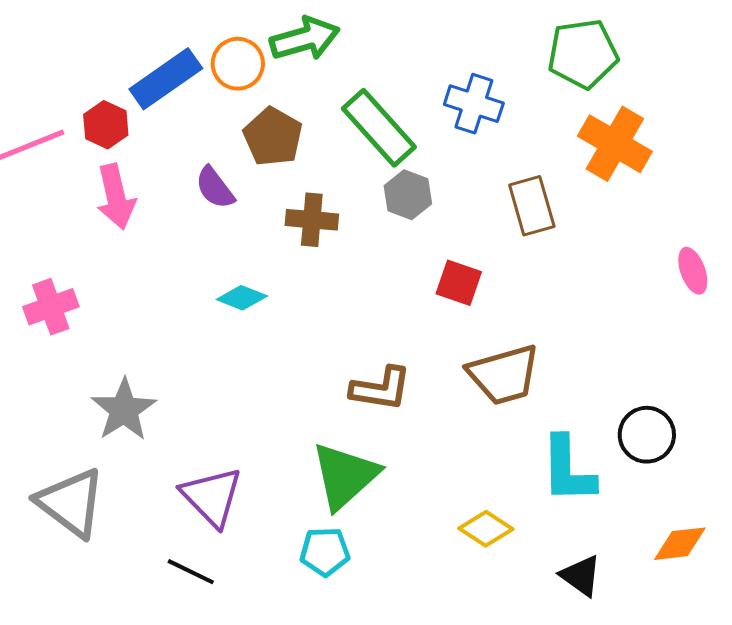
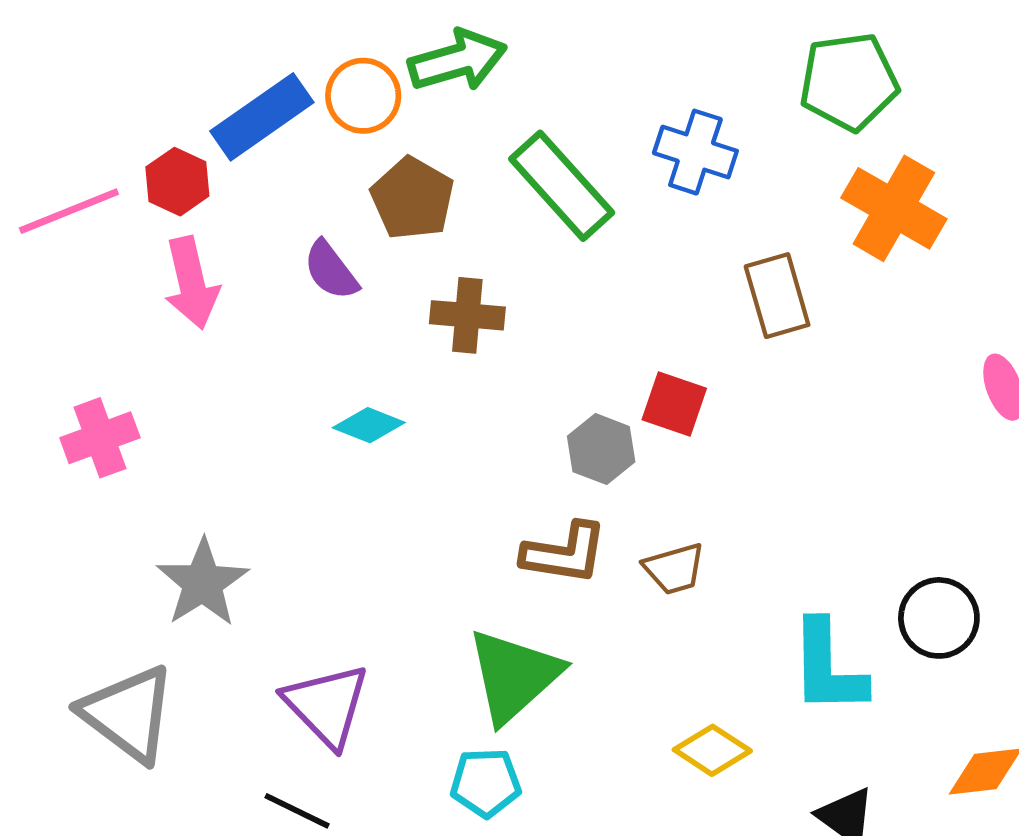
gray hexagon: (408, 195) -> (601, 449), moved
brown trapezoid: (504, 375) -> (674, 569), moved, size x0.6

